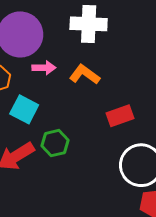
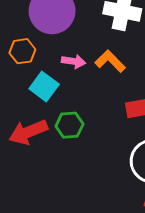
pink arrow: (44, 68) -> (73, 61), moved

